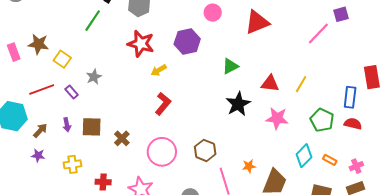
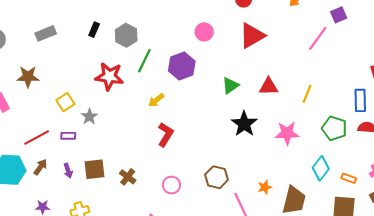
green line: (93, 21) -> (144, 61), moved
brown star: (38, 44) -> (28, 77), moved
red star: (141, 44) -> (109, 76), moved
yellow square: (62, 59) -> (65, 102), moved, turned 30
red triangle: (270, 84) -> (269, 87), moved
purple rectangle: (72, 92) -> (68, 136), turned -40
brown arrow: (40, 131) -> (40, 167), moved
pink circle: (162, 152) -> (171, 185), size x0.6
orange rectangle: (330, 160) -> (349, 178), moved

